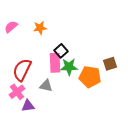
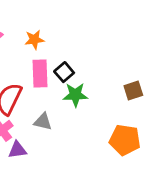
pink rectangle: (55, 63) -> (40, 74), moved
orange pentagon: (90, 77) -> (125, 140), moved

